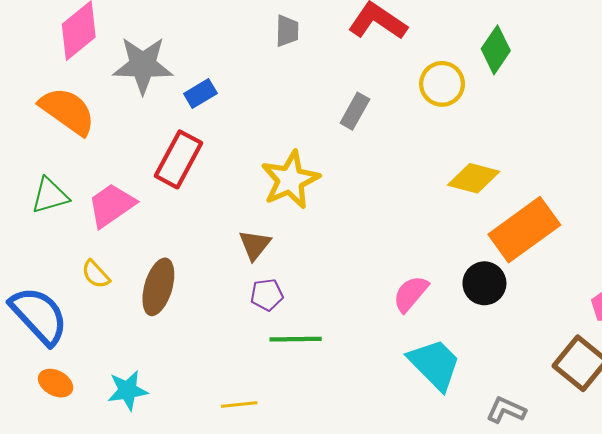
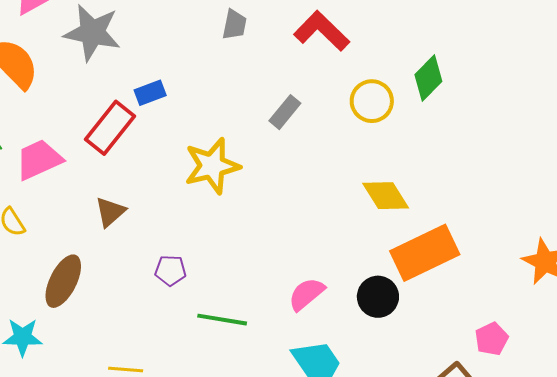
blue rectangle: (200, 94) -> (150, 93), moved
yellow diamond: (474, 178) -> (386, 196), turned 33
brown triangle: (255, 245) -> (110, 212), moved
brown ellipse: (158, 287) -> (63, 281), moved
green line: (296, 339) -> (222, 320), moved

